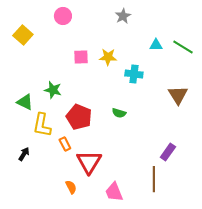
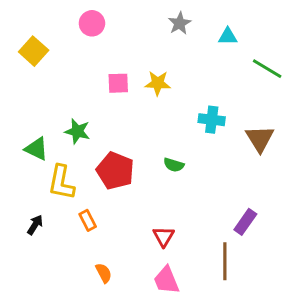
cyan triangle: (156, 45) -> (228, 36), moved
cyan cross: (134, 74) -> (212, 120), moved
orange rectangle: (65, 144) -> (88, 220), moved
red triangle: (89, 162) -> (164, 236), moved, size x0.6

